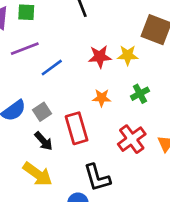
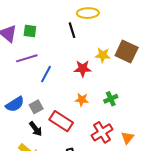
yellow star: (128, 55) -> (103, 55), moved
blue line: (52, 68) -> (46, 74), turned -30
red rectangle: (77, 128) -> (61, 121), turned -45

